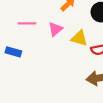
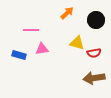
pink triangle: (55, 29) -> (42, 49), moved, turned 32

